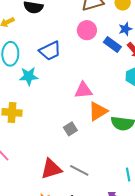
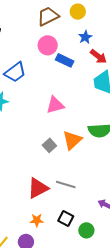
blue rectangle: (112, 44) -> (65, 60), moved
orange triangle: (98, 111) -> (72, 140), moved

